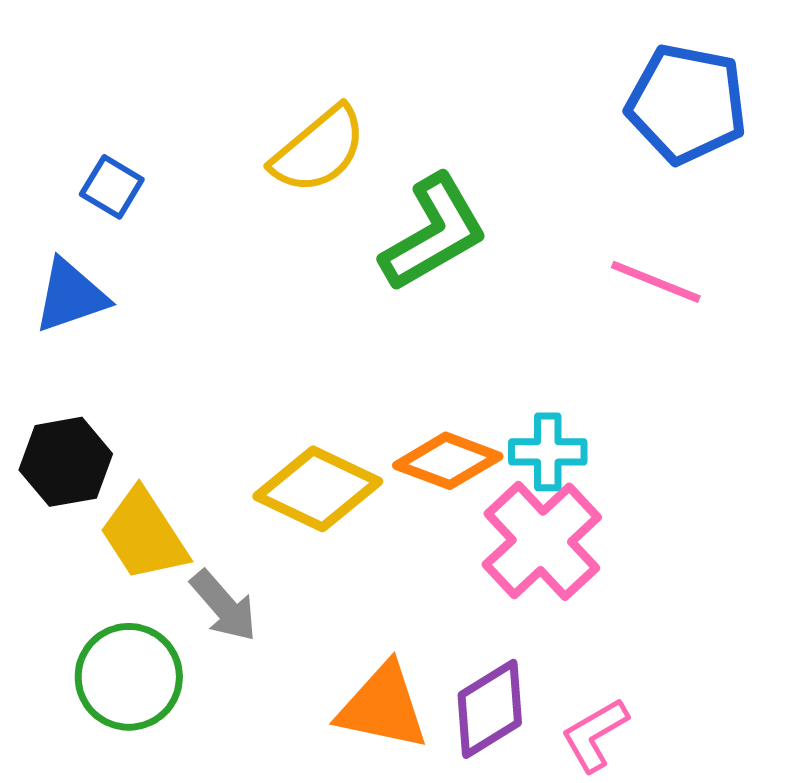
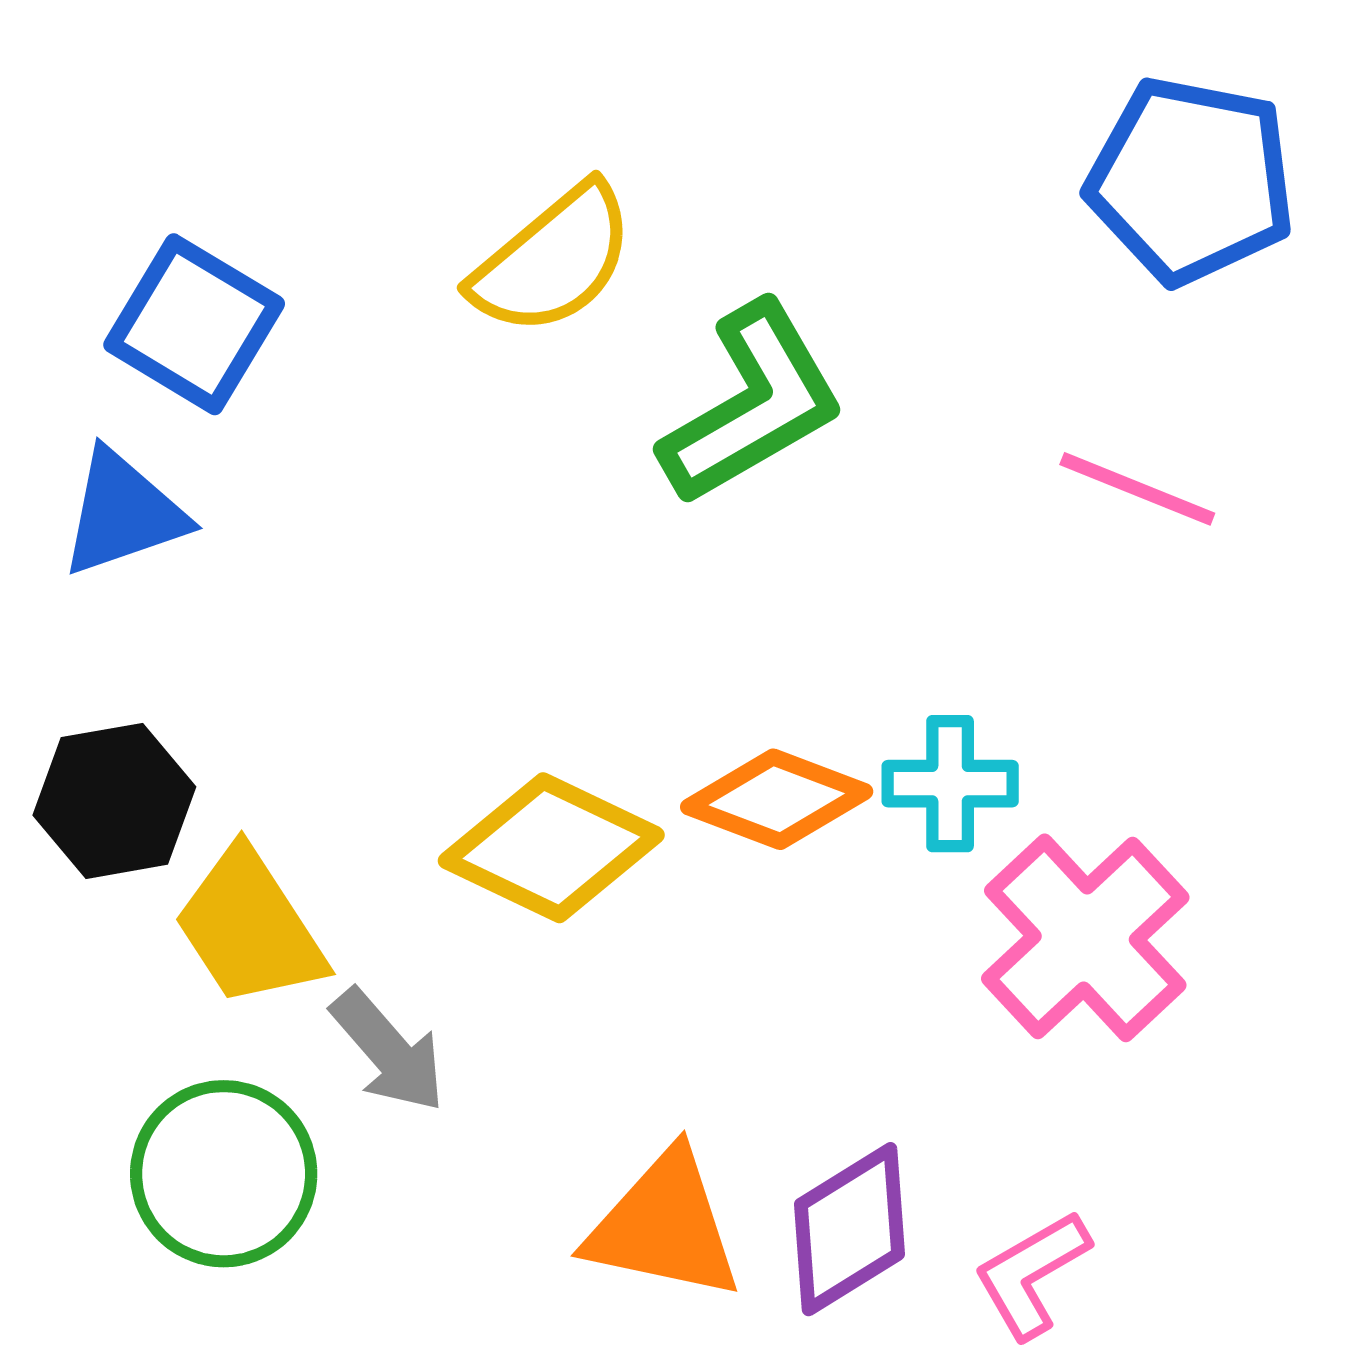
blue square: (112, 187) -> (194, 324), size x1.6
pink cross: (542, 541) -> (1085, 938), moved

